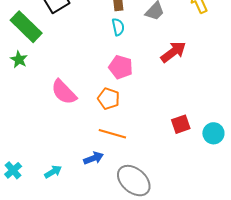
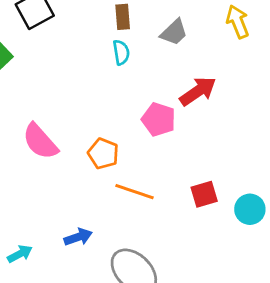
pink pentagon: (121, 67) -> (159, 119), moved
orange line: (112, 134) -> (134, 192), moved

